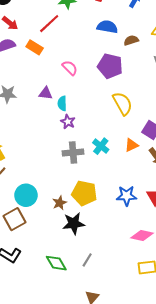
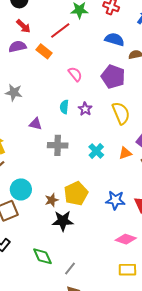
purple triangle: (46, 93) -> (35, 124), moved
purple star: (68, 122) -> (85, 109), moved
gray cross: (73, 153) -> (58, 145), moved
yellow pentagon: (84, 193) -> (76, 193), turned 30
gray line: (87, 260) -> (70, 268), moved

